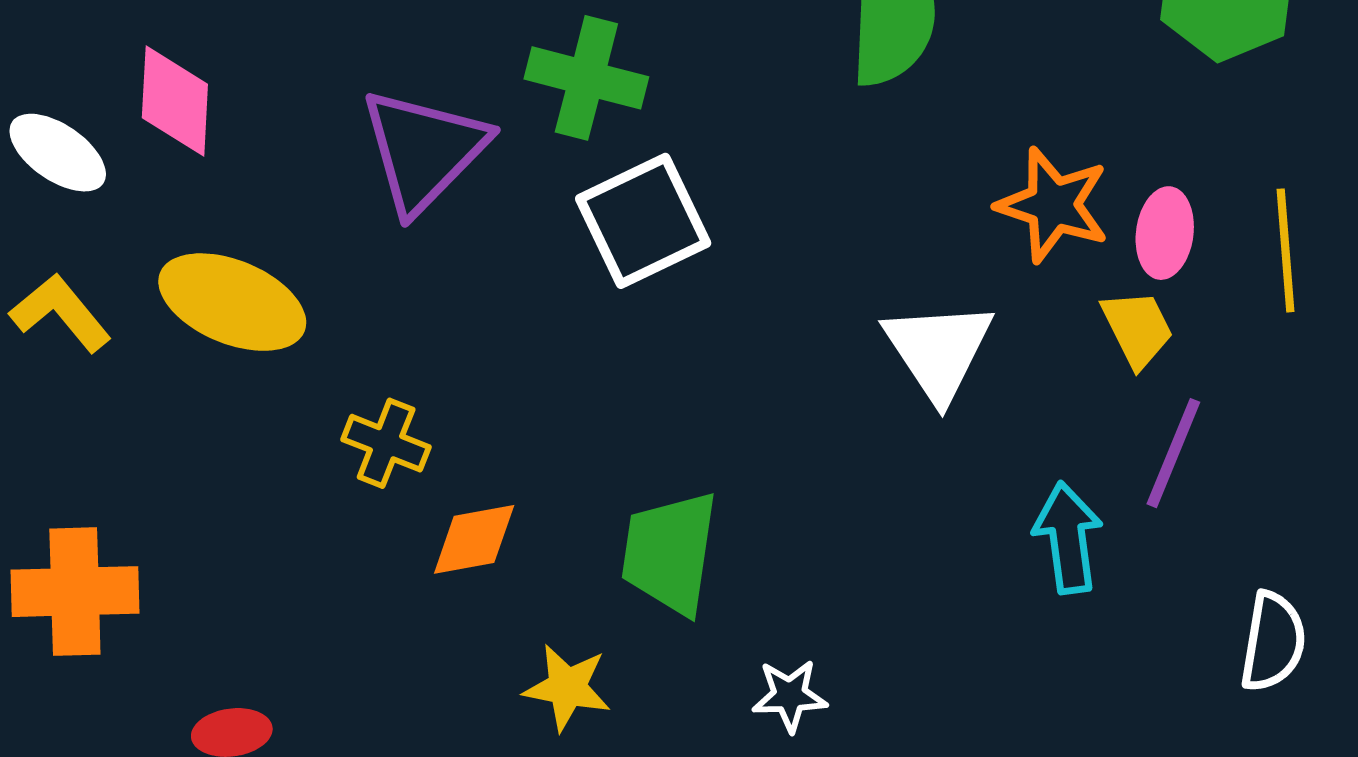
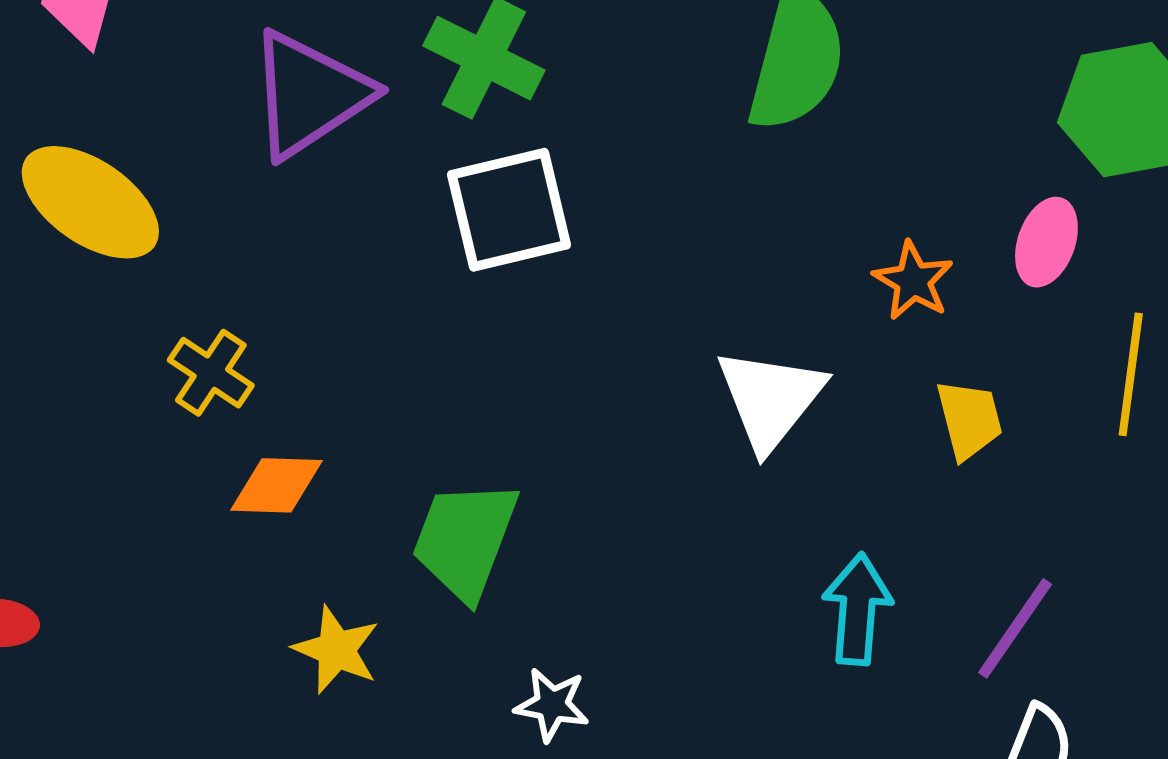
orange star: (1053, 205) -> (913, 281), size x0.7
pink ellipse: (1165, 233) -> (1046, 242), moved
purple line: (1173, 453) -> (1015, 628), moved

